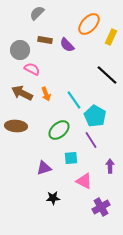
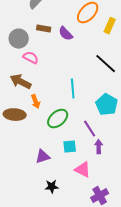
orange arrow: (46, 94) -> (36, 102), moved
cyan line: (74, 100) -> (73, 89), turned 30
cyan pentagon: (95, 116) -> (107, 105), moved
purple arrow: (110, 166) -> (99, 147), moved

